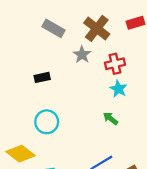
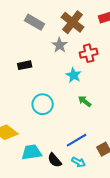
cyan star: (118, 89) -> (74, 75), moved
cyan circle: (47, 122) -> (43, 104), moved

